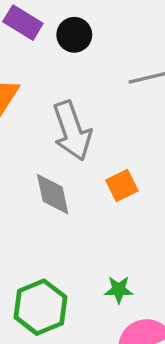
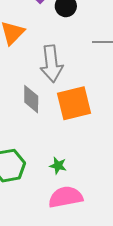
orange square: (122, 185) -> (74, 103), size x1.8

